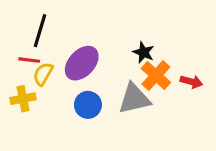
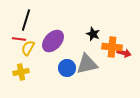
orange cross: (156, 76) -> (112, 47), moved, turned -36
yellow cross: (23, 99) -> (21, 72), moved
blue circle: (88, 105) -> (67, 68), moved

